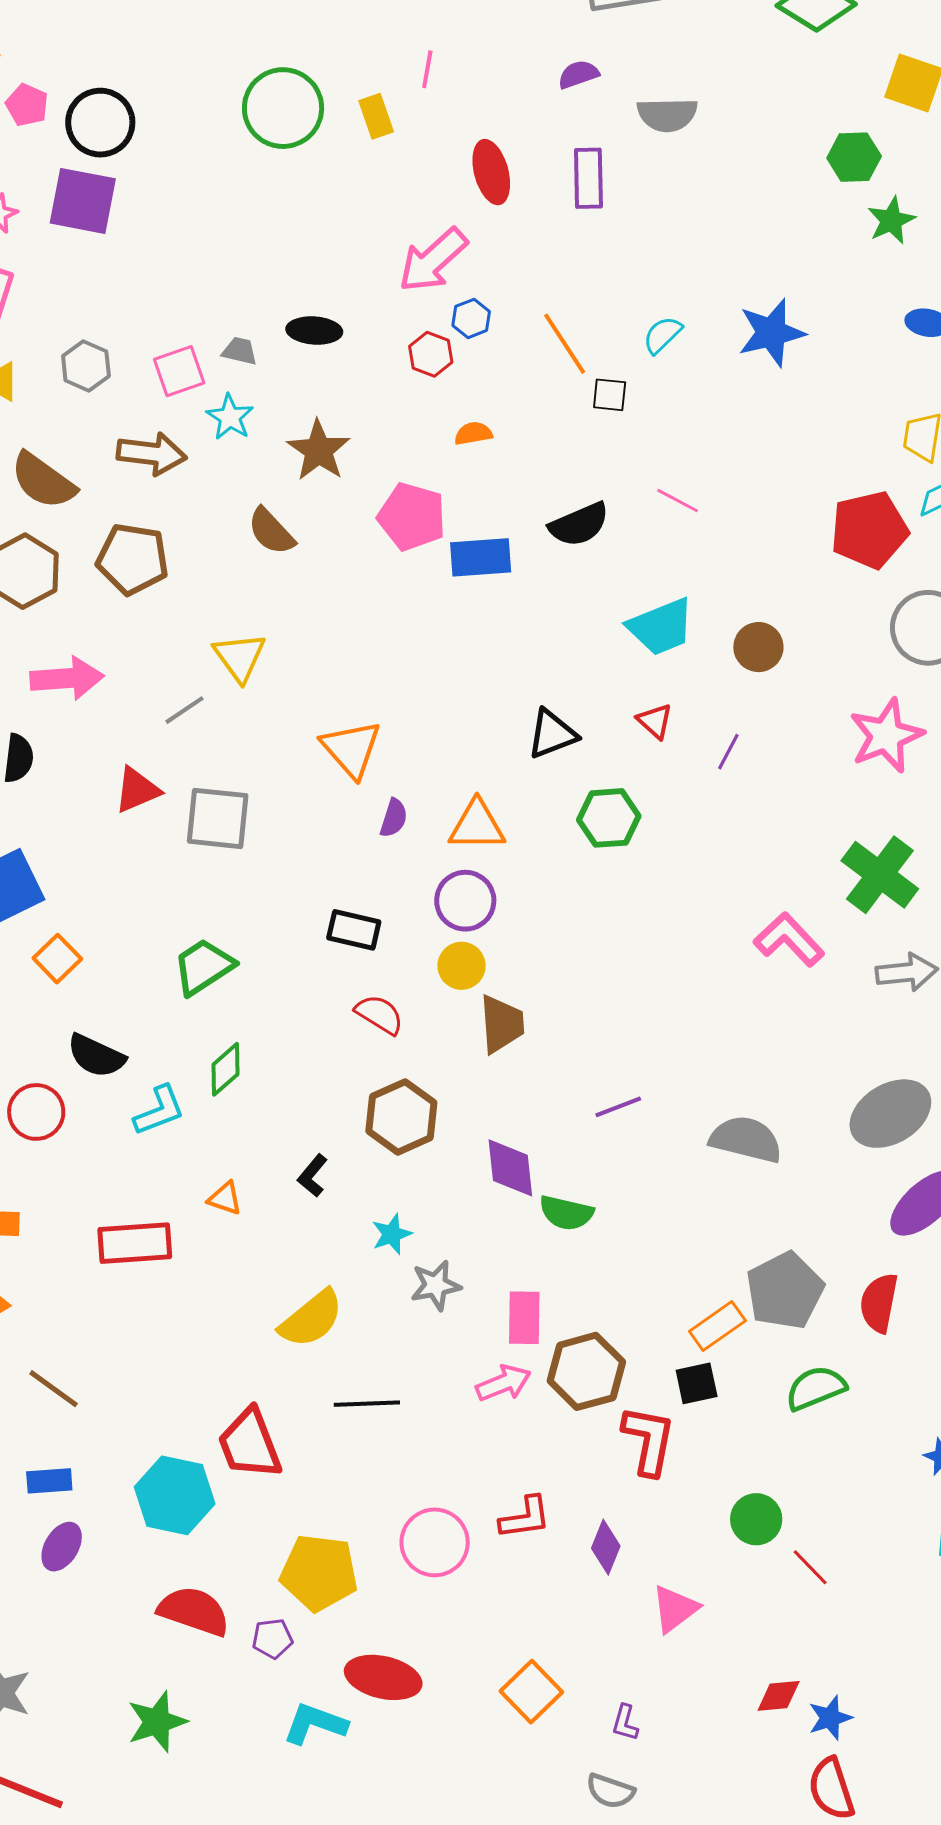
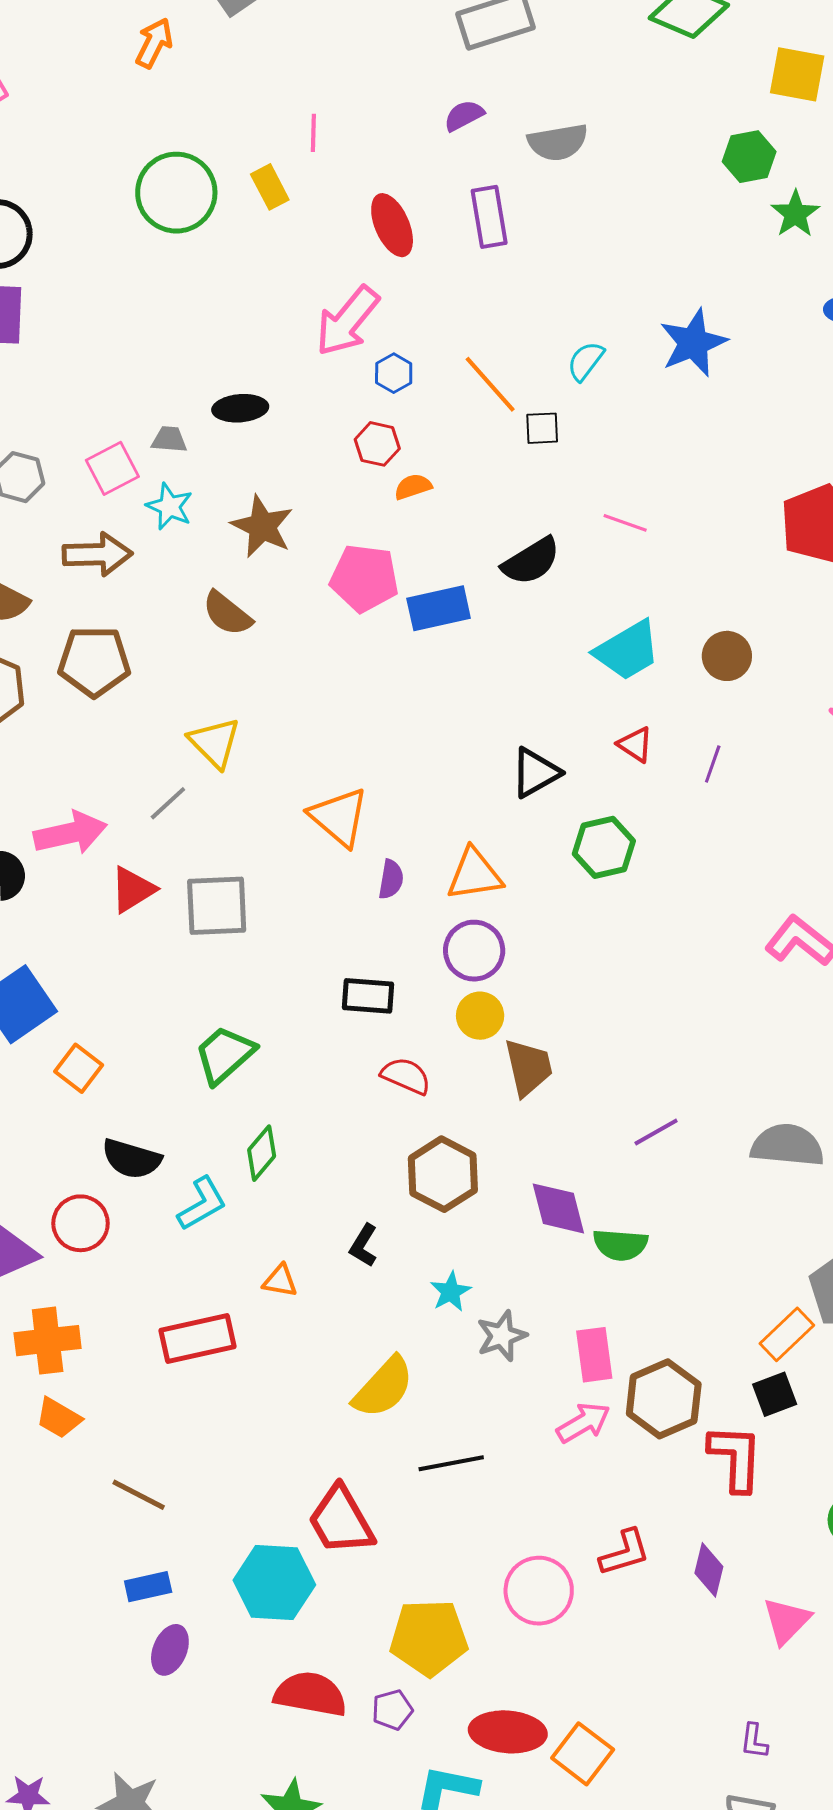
red hexagon: (431, 354) -> (377, 444), moved
pink arrow: (67, 678) -> (70, 833), moved
orange square: (531, 1692) -> (583, 1754), moved

